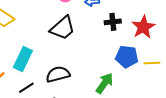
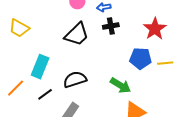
black cross: (113, 22) -> (111, 26), moved
green arrow: (105, 83) -> (120, 85), turned 90

